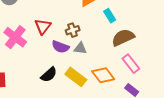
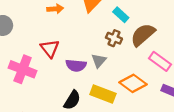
brown cross: (73, 30) -> (114, 38), moved, turned -32
gray triangle: (80, 48) -> (99, 61), turned -40

